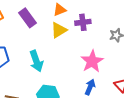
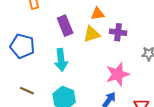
purple rectangle: (27, 18) -> (65, 26), moved

